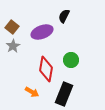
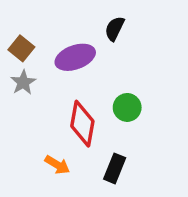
black rectangle: (64, 94) -> (115, 168), size x0.7

